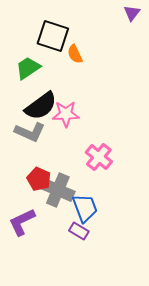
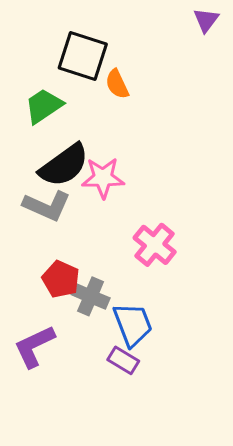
gray cross: (58, 190) -> (91, 296), size x0.7

